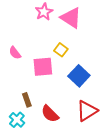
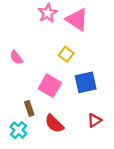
pink square: (43, 67) -> (50, 86), moved, turned 35
blue square: (79, 76) -> (86, 82), turned 35
red triangle: (87, 111) -> (94, 120), size x0.6

